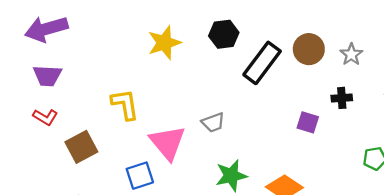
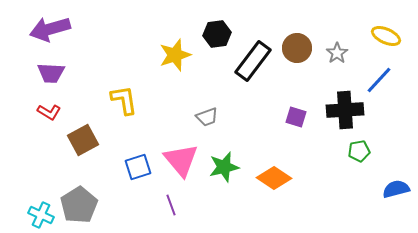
yellow star: (164, 43) -> (175, 55), moved
black cross: (342, 98) -> (345, 110), moved, size x1.8
pink triangle: (167, 143) -> (181, 160), moved

